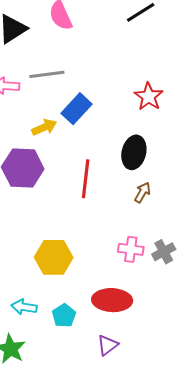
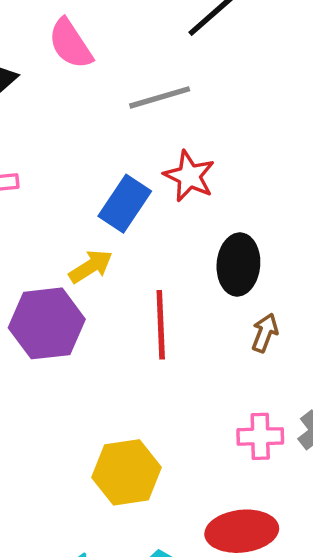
gray line: (47, 74) -> (160, 97), moved
red star: (149, 97) -> (189, 176), moved
yellow arrow: (44, 127) -> (91, 266), moved

